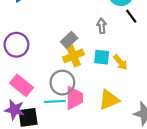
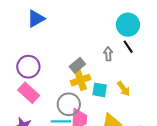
black line: (131, 16) -> (128, 47), moved
cyan square: (102, 57) -> (100, 90), moved
pink rectangle: (21, 85) -> (29, 93), moved

